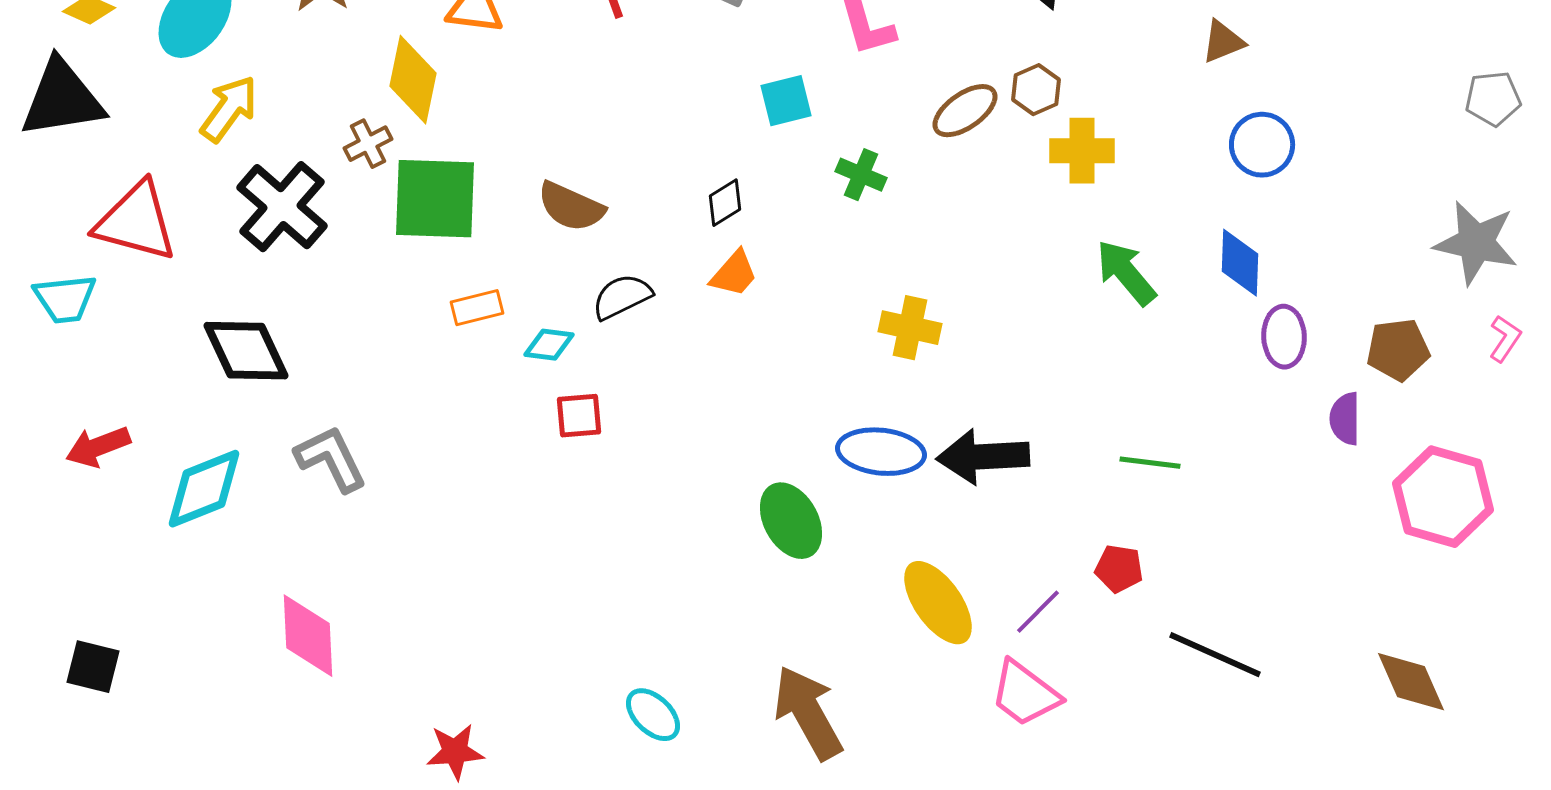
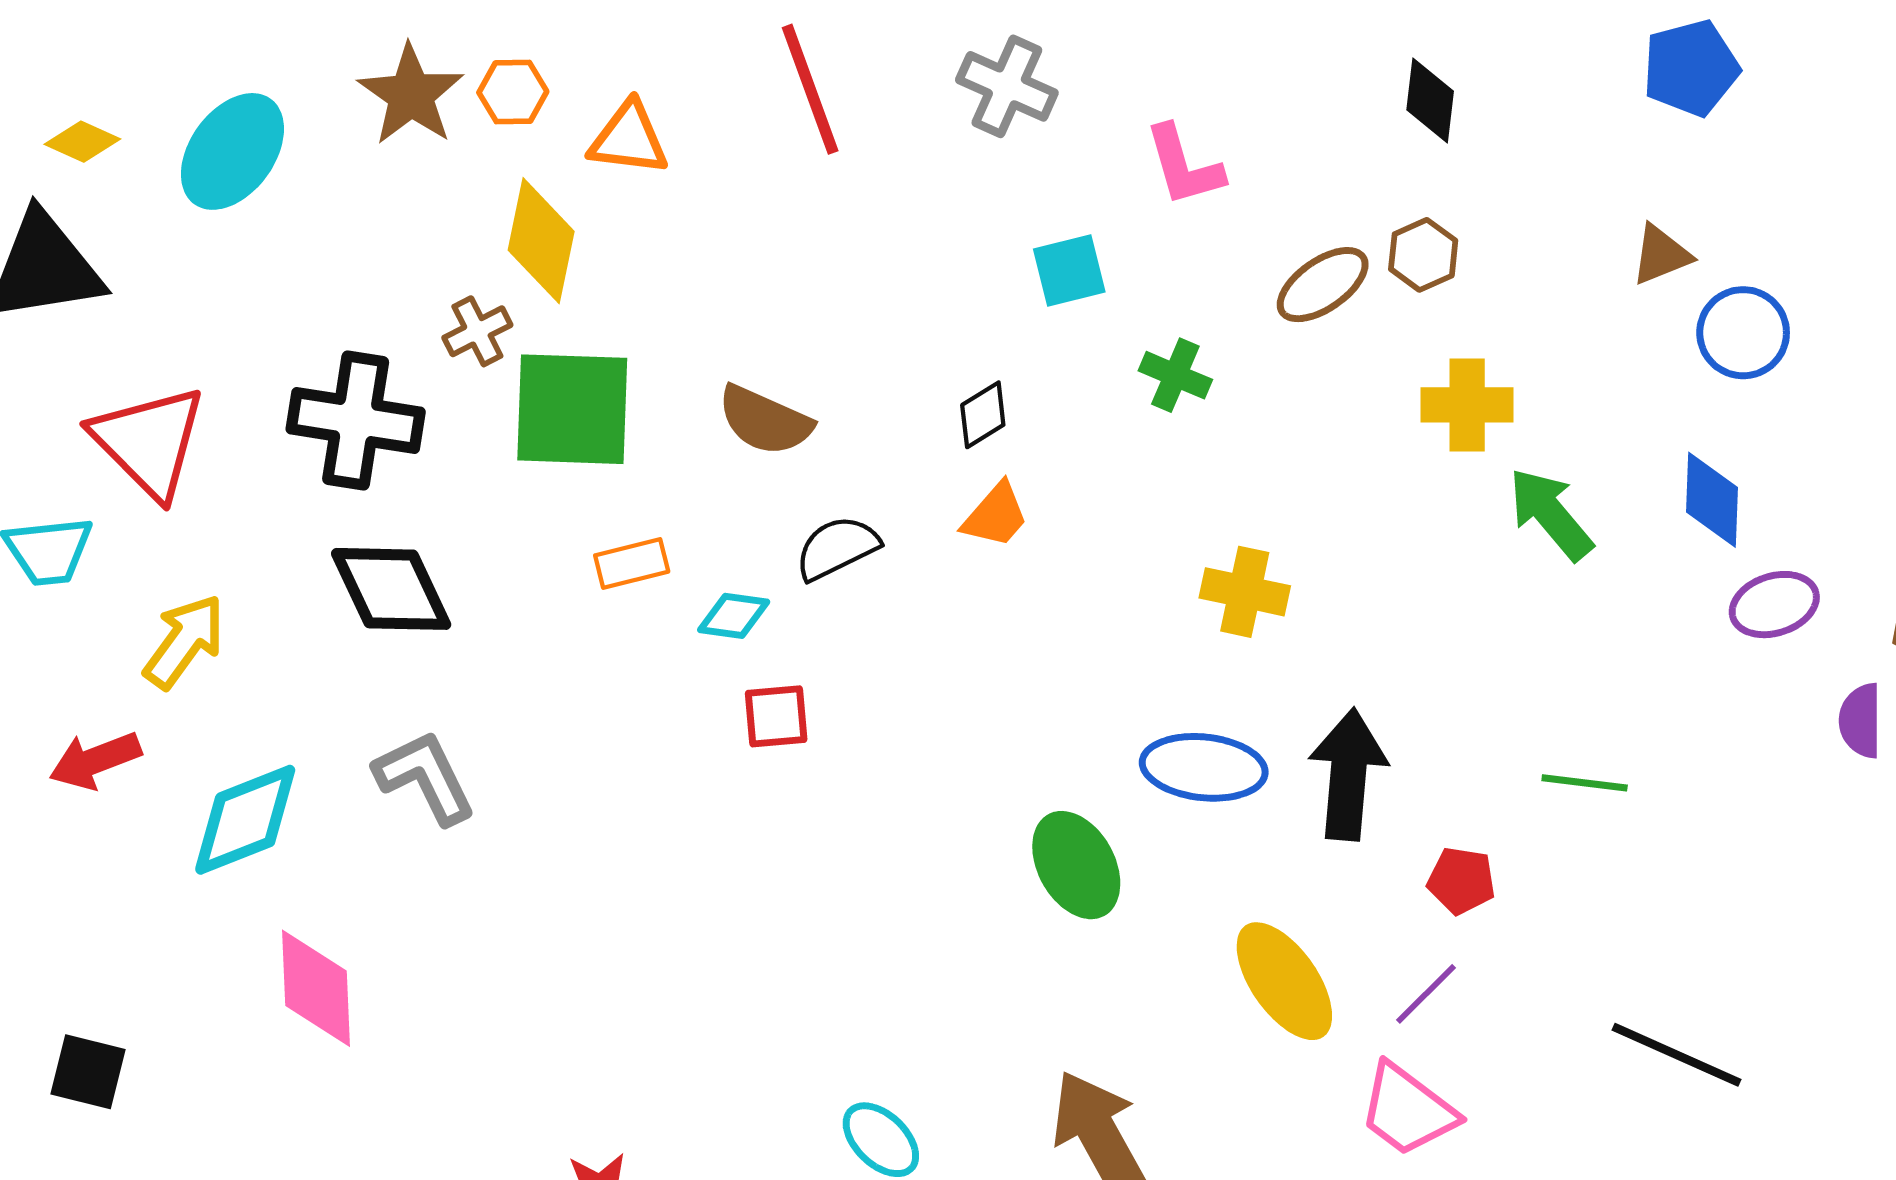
brown triangle: (1223, 42) -> (1661, 255), moved
yellow arrow: (229, 109) -> (184, 641), moved
yellow cross: (1082, 151) -> (1467, 405), moved
black cross: (282, 207) -> (356, 420), turned -32
red triangle: (136, 222) -> (149, 442), turned 30
purple ellipse: (1284, 337) -> (1774, 605), turned 74
black diamond: (246, 351) -> (391, 589), moved
black arrow: (983, 457) -> (1348, 774), turned 98
red pentagon: (1119, 569) -> (1461, 881), moved
pink diamond: (308, 636) -> (316, 988), moved

